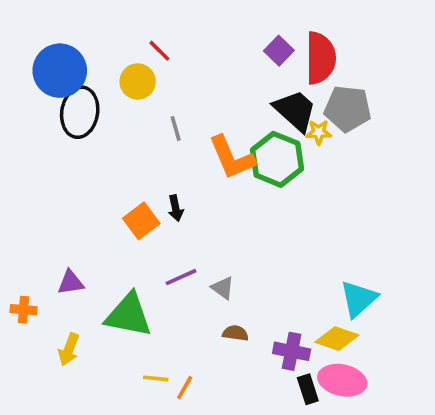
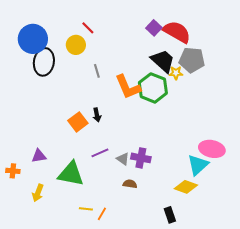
red semicircle: (320, 58) -> (177, 32), turned -60
purple cross: (292, 351) -> (141, 158), moved
pink ellipse: (342, 380) -> (212, 149), moved

